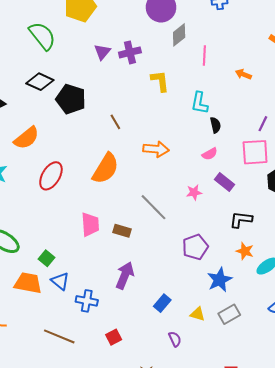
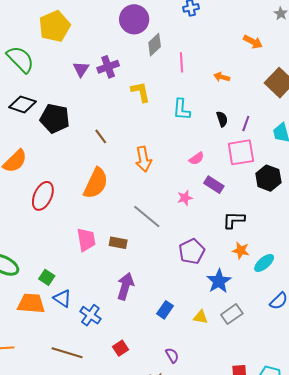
black semicircle: (215, 125) -> (222, 119), moved
orange arrow: (156, 149) -> (143, 159), turned 80
blue cross: (87, 301) -> (90, 315), turned 30
purple semicircle: (175, 339) -> (172, 355), moved

